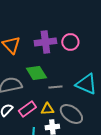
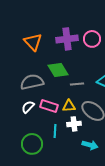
pink rectangle: (27, 109) -> (49, 106), turned 54

